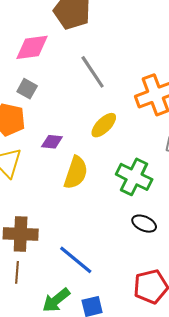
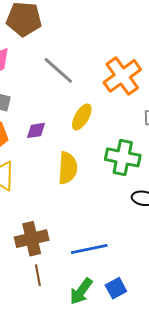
purple diamond: (52, 142) -> (36, 130), moved
blue line: (76, 260) -> (89, 249), turned -36

